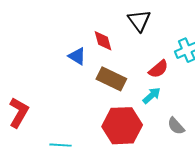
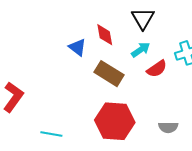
cyan arrow: (152, 96) -> (141, 50), moved
gray semicircle: (176, 126) -> (168, 127), turned -54

